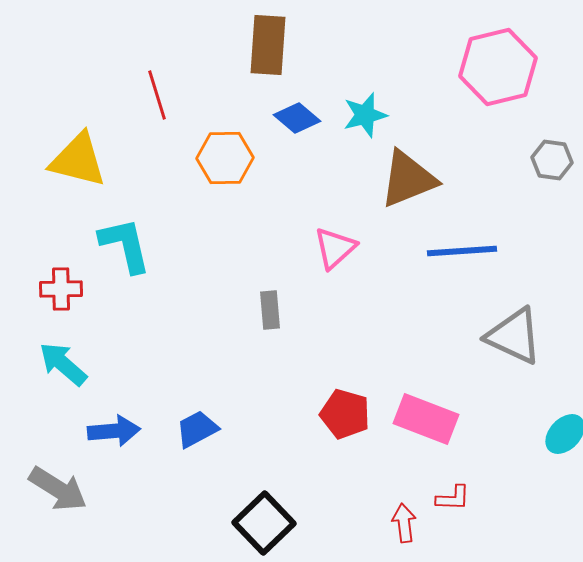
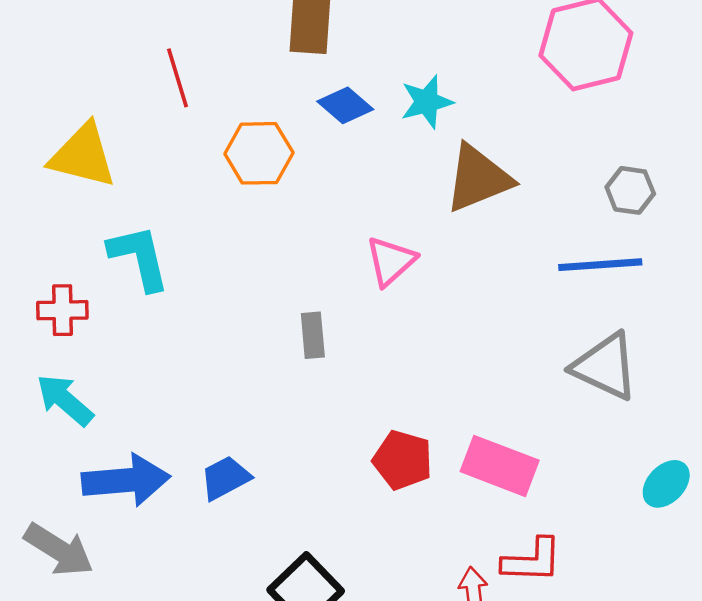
gray hexagon: (552, 160) -> (630, 190), moved
blue line: (462, 251) -> (600, 265), moved
blue arrow: (114, 431) -> (126, 480), size x1.4
red L-shape: (453, 498) -> (532, 561), size x1.5

